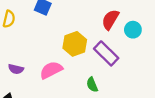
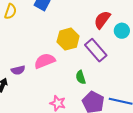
purple semicircle: (16, 69) -> (18, 70), moved, turned -32

